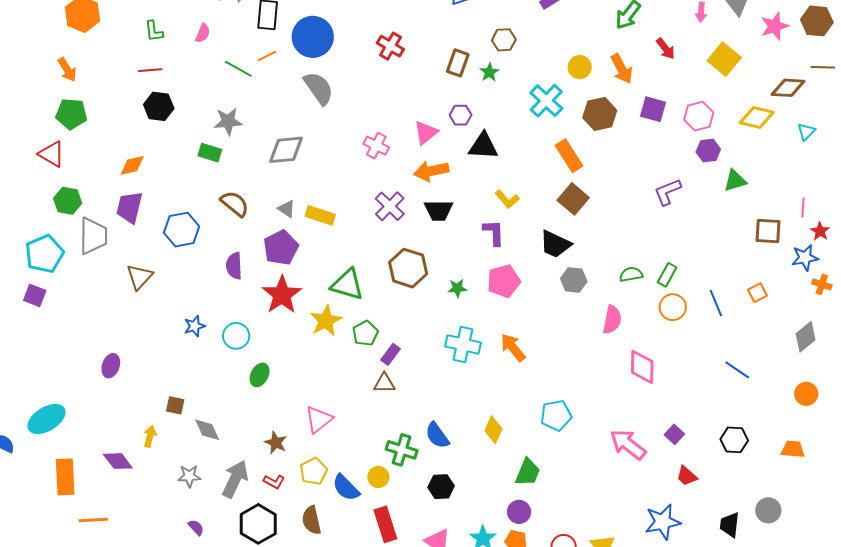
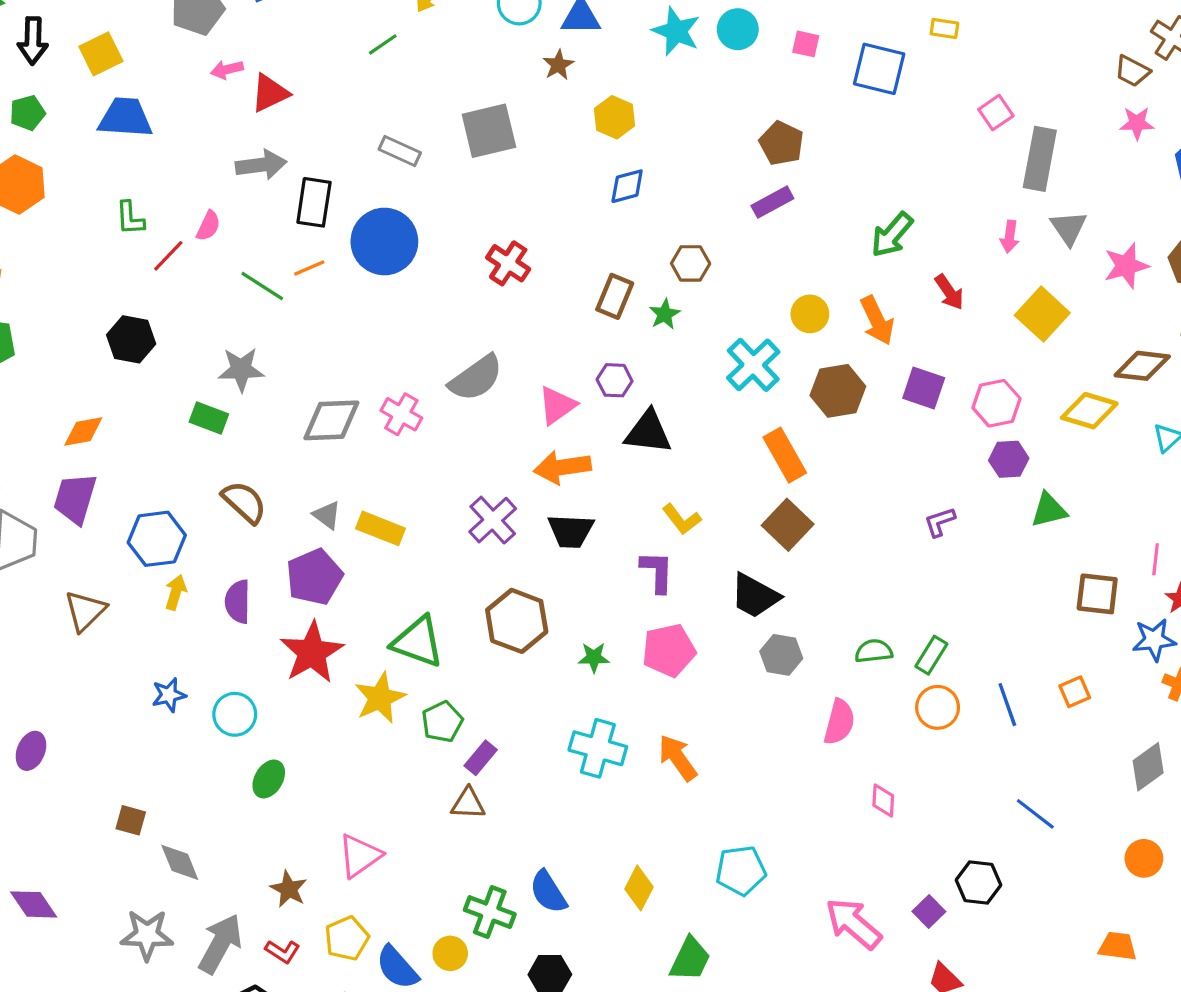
red line: (150, 70) -> (168, 256), moved, turned -45
gray semicircle: (319, 88) -> (476, 378), moved, turned 87
pink cross: (376, 146) -> (401, 414), moved
purple L-shape: (668, 192) -> (940, 522), size x0.7
pink diamond: (642, 367) -> (883, 801), size x0.6
yellow arrow: (150, 436) -> (176, 592), moved
black hexagon: (734, 440) -> (979, 882), moved
gray star: (189, 476) -> (147, 935), size x1.4

